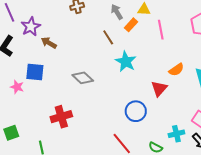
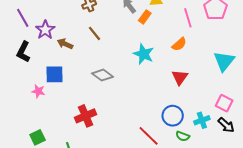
pink line: (161, 30) -> (188, 18), moved
brown line: (108, 37) -> (95, 33), moved
orange semicircle: (176, 70) -> (179, 44), moved
blue circle: (136, 111) -> (173, 116), moved

